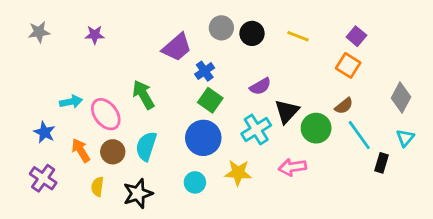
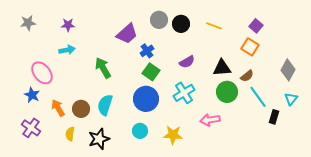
cyan arrow: (71, 102) -> (67, 50), moved
black triangle: (287, 111) -> (222, 68), moved, turned 42
pink ellipse: (106, 114) -> (42, 73), moved
yellow star: (238, 173) -> (173, 135), moved

